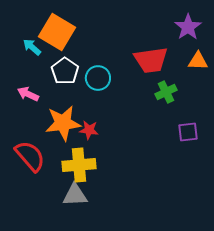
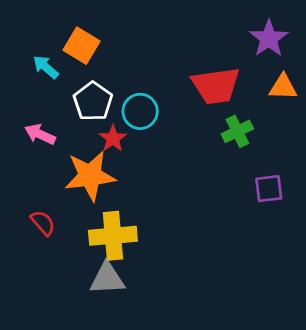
orange square: (57, 32) -> (81, 46), size x0.7
red star: (89, 130) -> (113, 139), moved, turned 30
red semicircle: (30, 156) -> (43, 223), size x0.6

